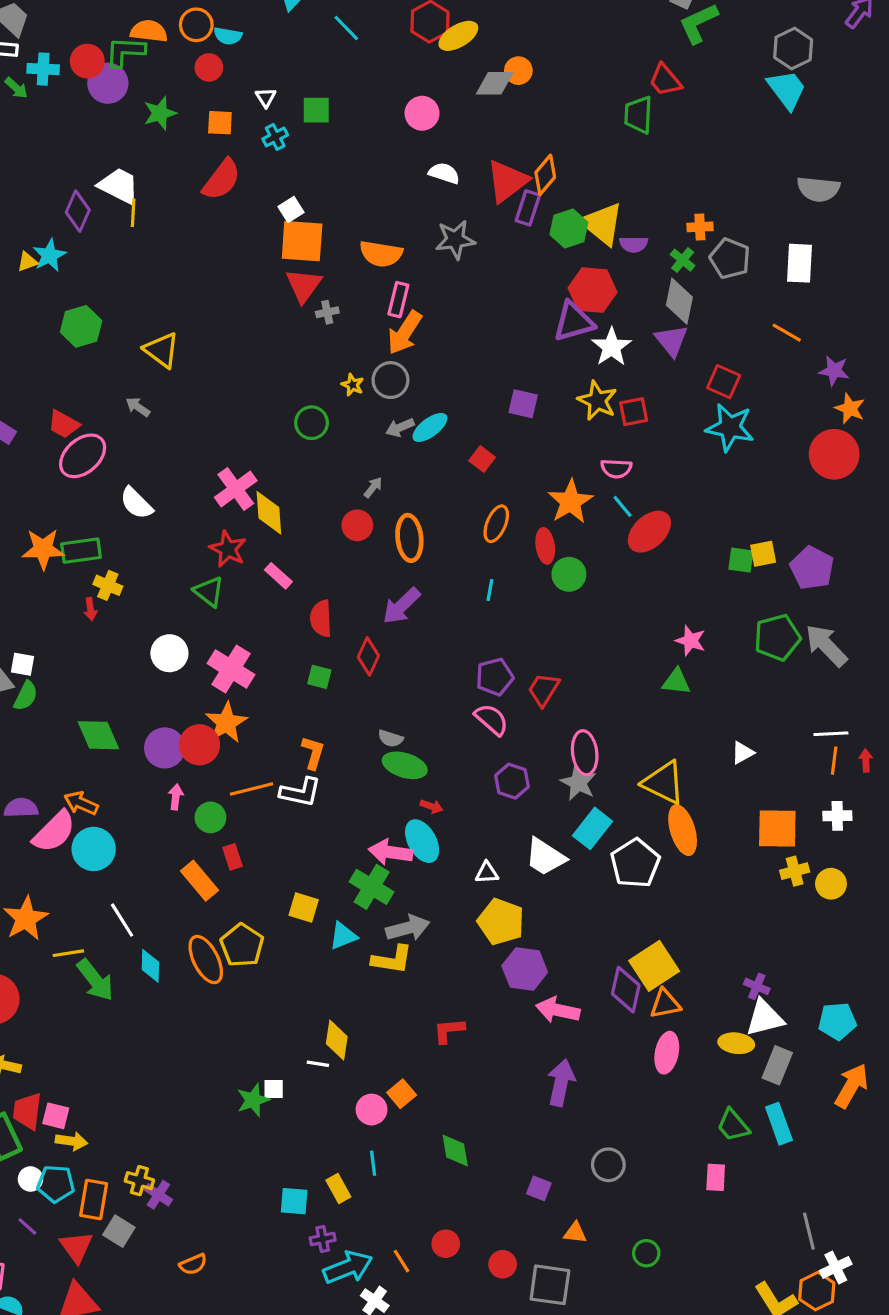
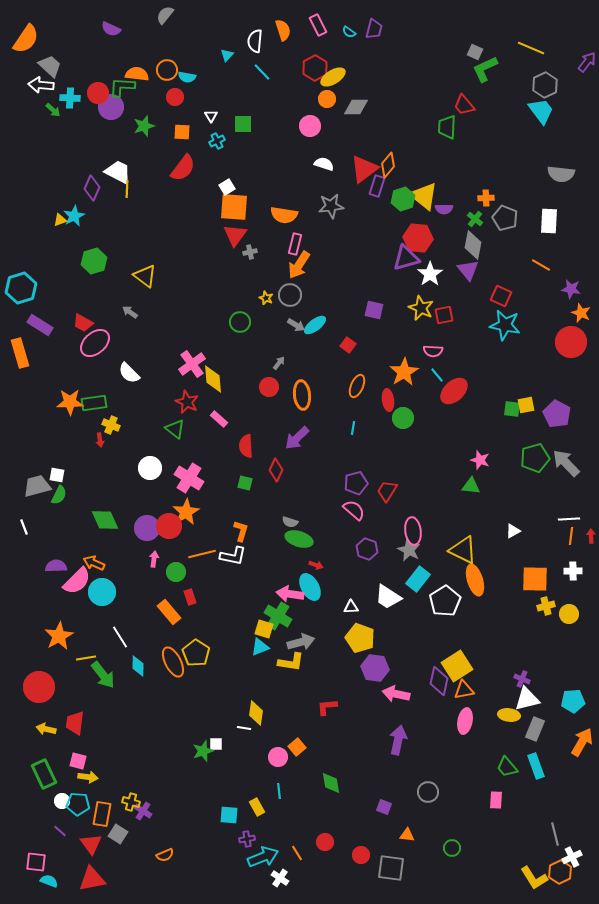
orange circle: (518, 71) -> (327, 99), moved
gray arrow: (400, 427) -> (296, 325), turned -126
yellow square: (304, 907) -> (264, 629), moved
red trapezoid: (27, 1111) -> (75, 723), moved

